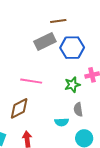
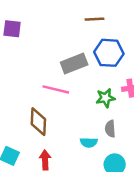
gray rectangle: (45, 42) -> (74, 63), moved
brown diamond: (19, 108) -> (38, 122), turned -65

